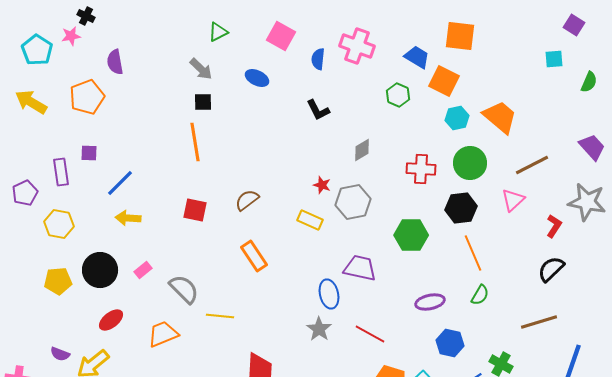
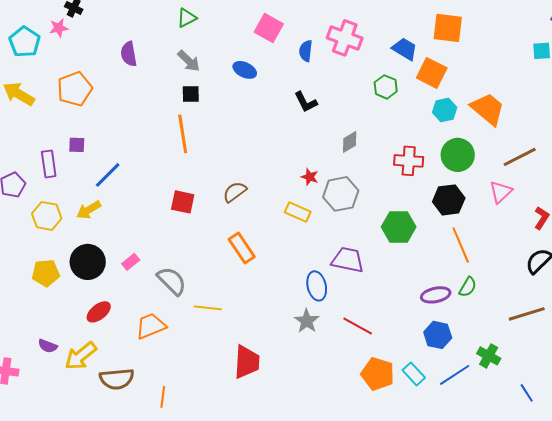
green triangle: (218, 32) -> (187, 18), moved
purple semicircle: (115, 62) -> (129, 54), moved
yellow arrow: (128, 218) -> (89, 210), moved, turned -35
purple ellipse: (430, 302) -> (436, 295), moved

